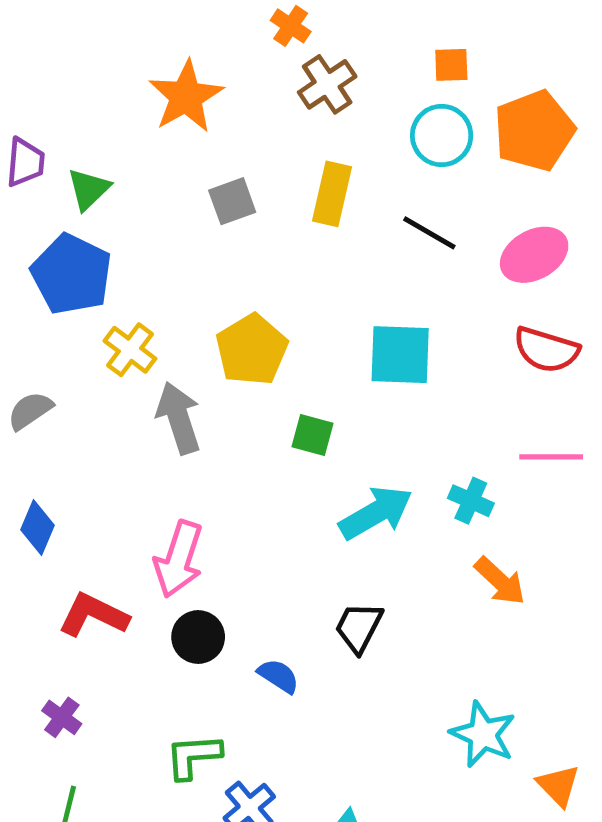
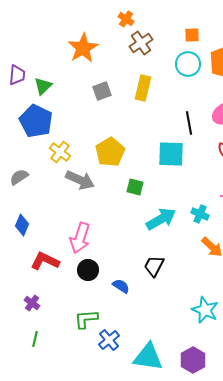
black line: (429, 233) -> (189, 123), moved, turned 50
gray arrow: (179, 418) -> (80, 180), turned 132

